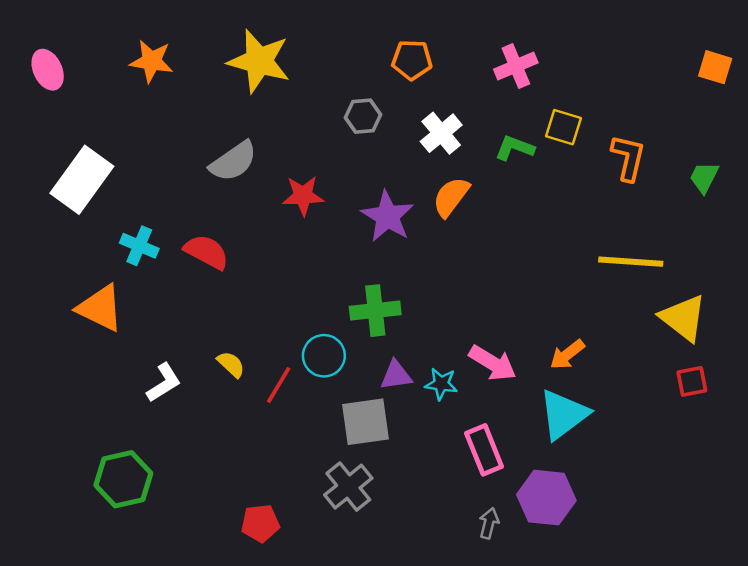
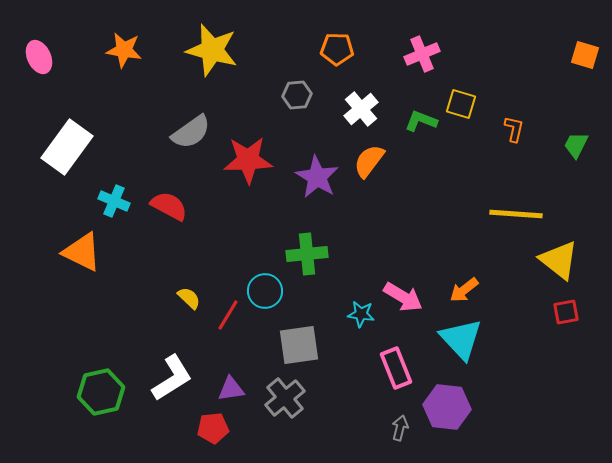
orange L-shape: (628, 158) -> (514, 129), size x0.7
red star: (303, 196) -> (248, 160), size x1.4
purple triangle: (396, 375) -> (231, 389), moved
white L-shape: (164, 383) -> (172, 378), moved, size x1.4
cyan triangle: (563, 414) -> (461, 339), turned -36

